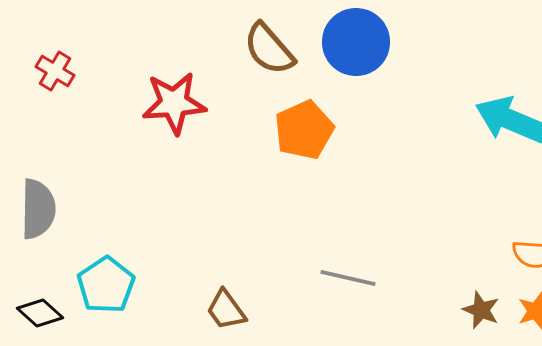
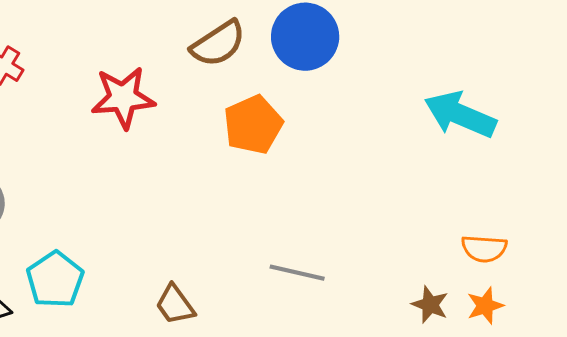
brown semicircle: (269, 49) -> (218, 44), turned -82

